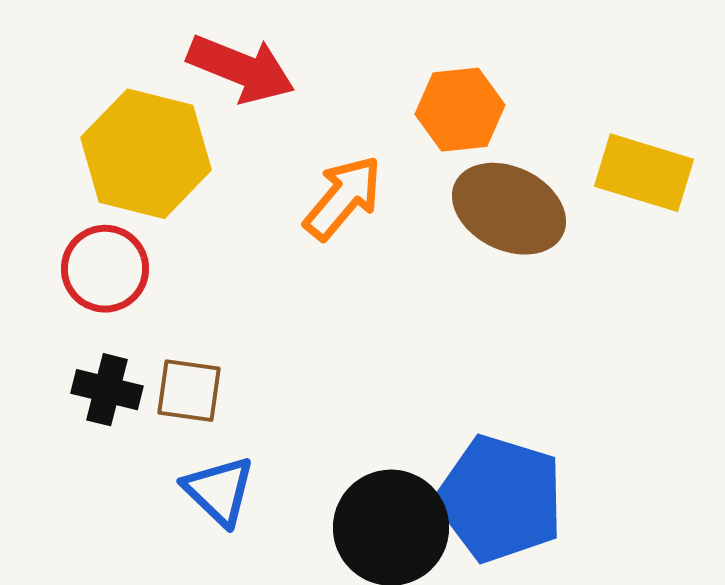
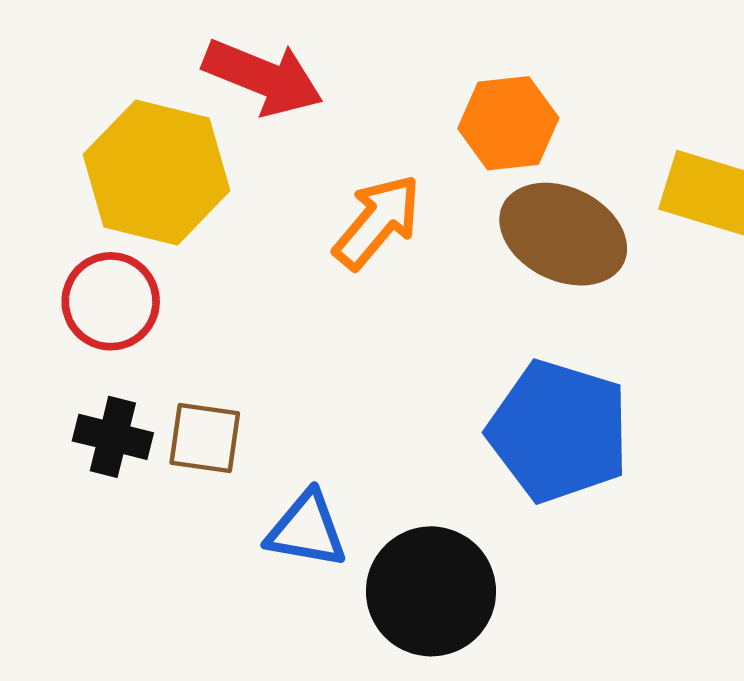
blue triangle: (219, 491) -> (307, 530), moved, turned -34
blue pentagon: (500, 499) -> (559, 431), moved

